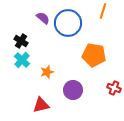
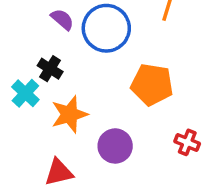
black cross: (21, 41) -> (50, 69), moved
orange star: (47, 72) -> (69, 114), size x1.5

